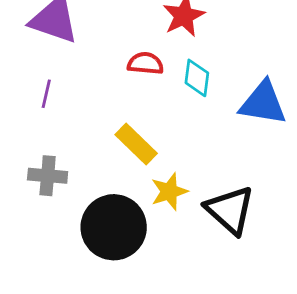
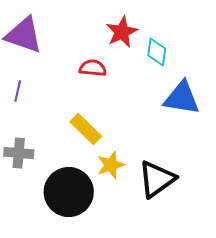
cyan diamond: (197, 78) -> (157, 52), moved
black triangle: (230, 210) -> (157, 179), turned 42

